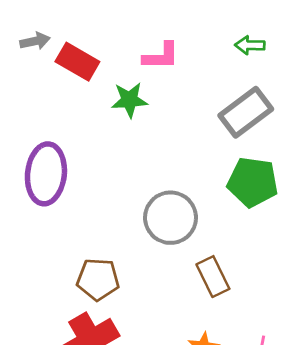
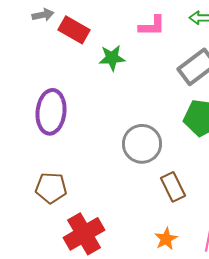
pink L-shape: (161, 56) -> (152, 26), moved
brown pentagon: (98, 279) -> (51, 188), moved

